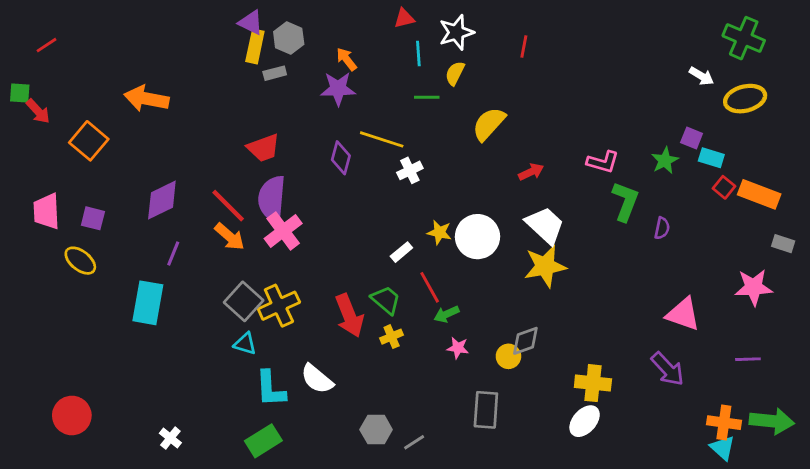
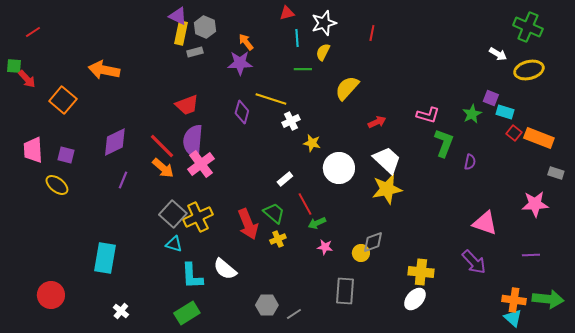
yellow star: (439, 232) -> (312, 143), moved
cyan rectangle: (148, 303) -> (105, 258), moved

